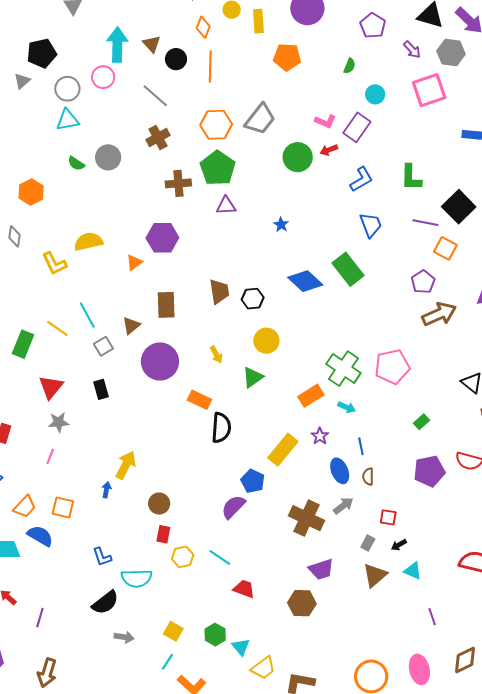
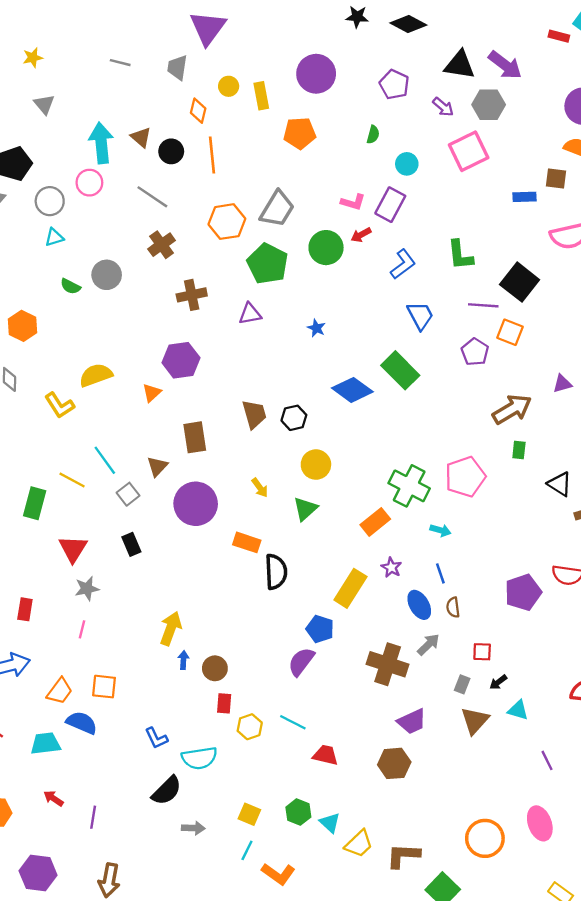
cyan triangle: (67, 120) -> (54, 237), size x0.7
green pentagon: (218, 168) -> (268, 264), moved
purple pentagon: (423, 282) -> (475, 352), moved
cyan arrow: (347, 407) -> (441, 530), moved
green rectangle: (421, 422) -> (519, 450), moved, turned -35
blue arrow: (106, 490) -> (183, 660), moved

